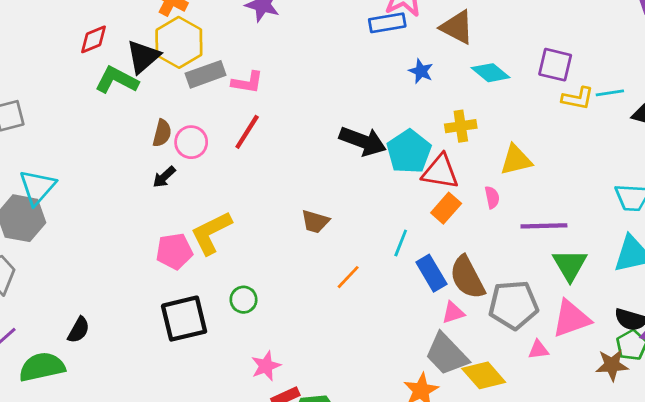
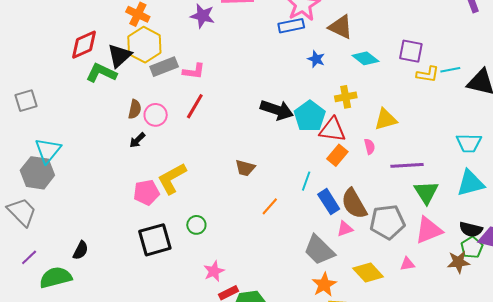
red diamond: (94, 39) -> (84, 45), size x1.4
pink triangle: (538, 350) -> (407, 264), moved
gray trapezoid: (447, 354) -> (319, 250), moved

